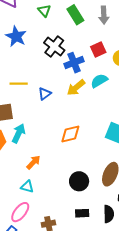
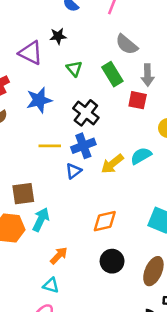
blue star: (16, 36) -> (39, 100), turned 30
red square: (98, 50) -> (138, 100), moved, turned 35
blue cross: (74, 63) -> (83, 146), moved
yellow line: (19, 84) -> (50, 146), moved
black circle: (79, 181) -> (112, 261), moved

